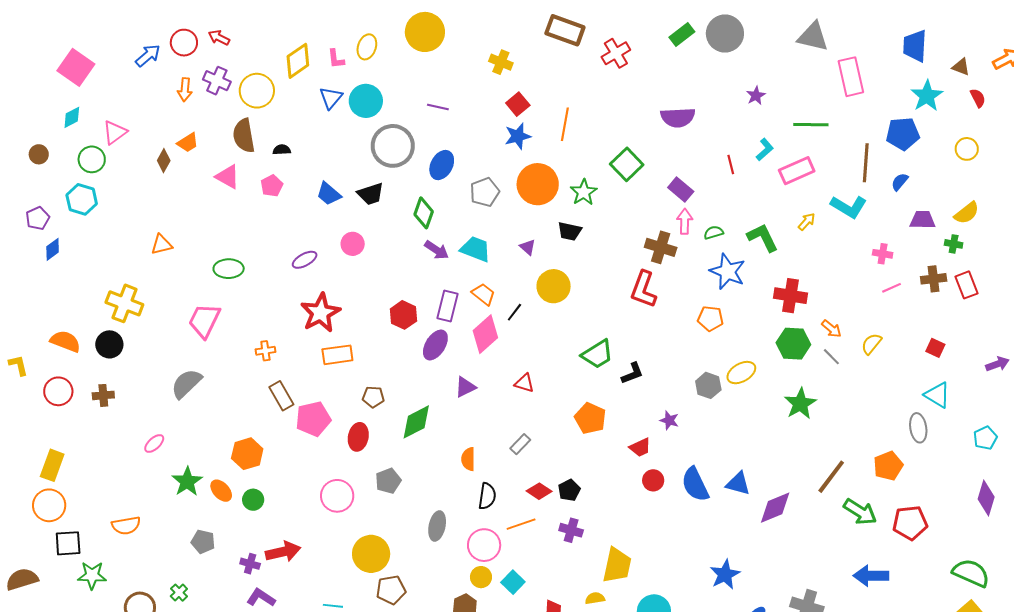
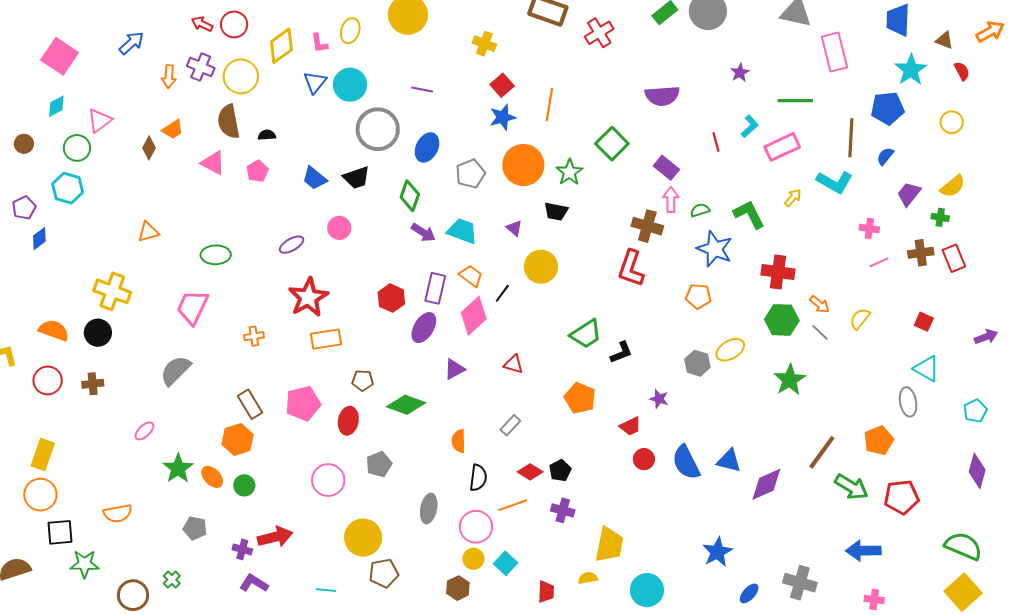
red circle: (184, 43) -> (234, 24), moved
purple trapezoid: (923, 220) -> (909, 194), turned -52
brown rectangle: (281, 396) -> (250, 404), moved
green diamond: (416, 422) -> (406, 405), turned 48

